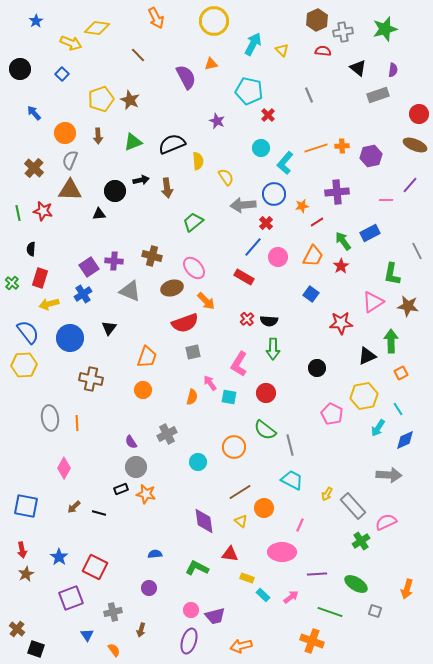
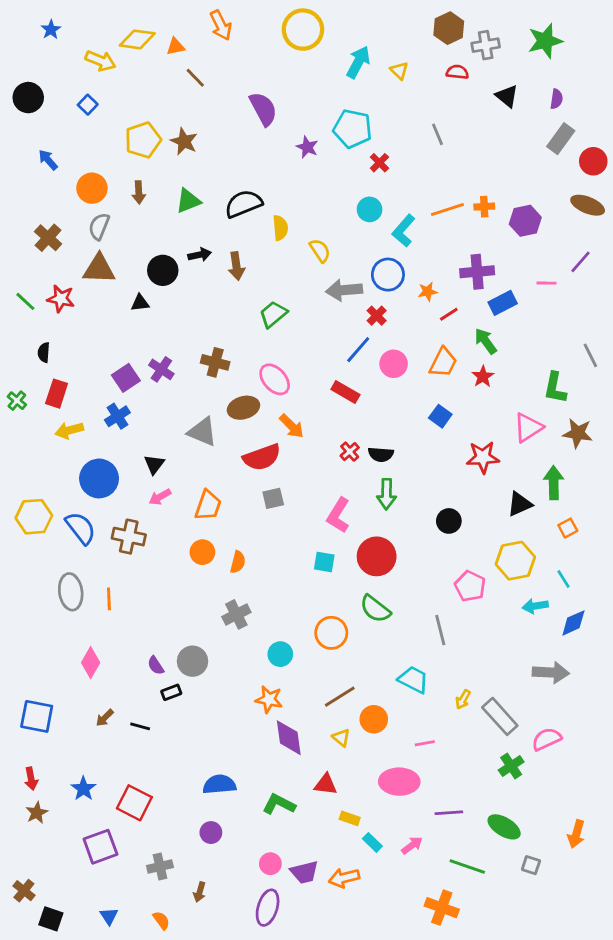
orange triangle: (211, 64) -> (176, 47), moved
gray rectangle: (378, 95) -> (561, 139), moved, turned -35
purple star: (217, 121) -> (307, 147), moved
green line: (18, 213) -> (25, 301), turned -35
blue rectangle: (370, 233) -> (503, 303), moved
purple cross: (114, 261) -> (161, 369), turned 30
gray triangle: (130, 291) -> (202, 432), moved
blue semicircle: (28, 332) -> (81, 528), moved
pink arrow: (210, 383) -> (160, 497), moved, turned -84
red circle: (266, 393) -> (377, 556), size x1.4
orange semicircle: (192, 397) -> (238, 562), moved
cyan arrow: (378, 428) -> (535, 606), turned 48
purple semicircle: (131, 442) -> (156, 665), moved
gray line: (290, 445) -> (440, 630), moved
orange star: (146, 494) -> (269, 699), moved
pink line: (300, 525) -> (425, 743), turned 56
blue semicircle: (155, 554) -> (219, 784), size x1.6
blue triangle: (87, 635) -> (109, 916), moved
orange arrow: (241, 646) -> (344, 878), moved

